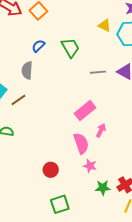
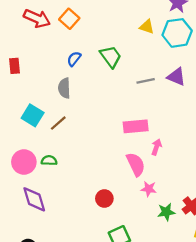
pink rectangle: (85, 111) -> (136, 126), turned 40

